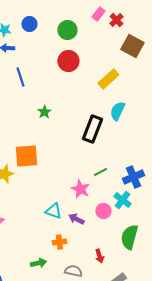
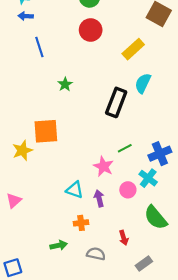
purple arrow: (76, 219) -> (99, 198), turned 49
green semicircle: (129, 237) -> (156, 218), turned -55

